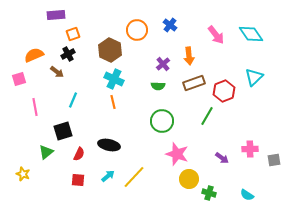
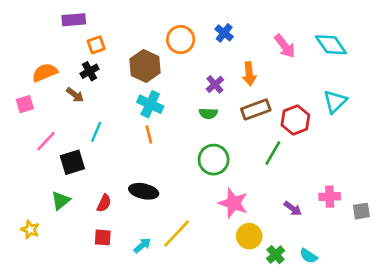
pink line: (35, 107) -> (46, 141), turned 54
black square: (63, 131) -> (72, 162), moved
cyan arrow: (108, 176) -> (142, 245), moved
green cross: (209, 193) -> (276, 255), turned 32
cyan semicircle: (247, 195) -> (309, 256), moved

